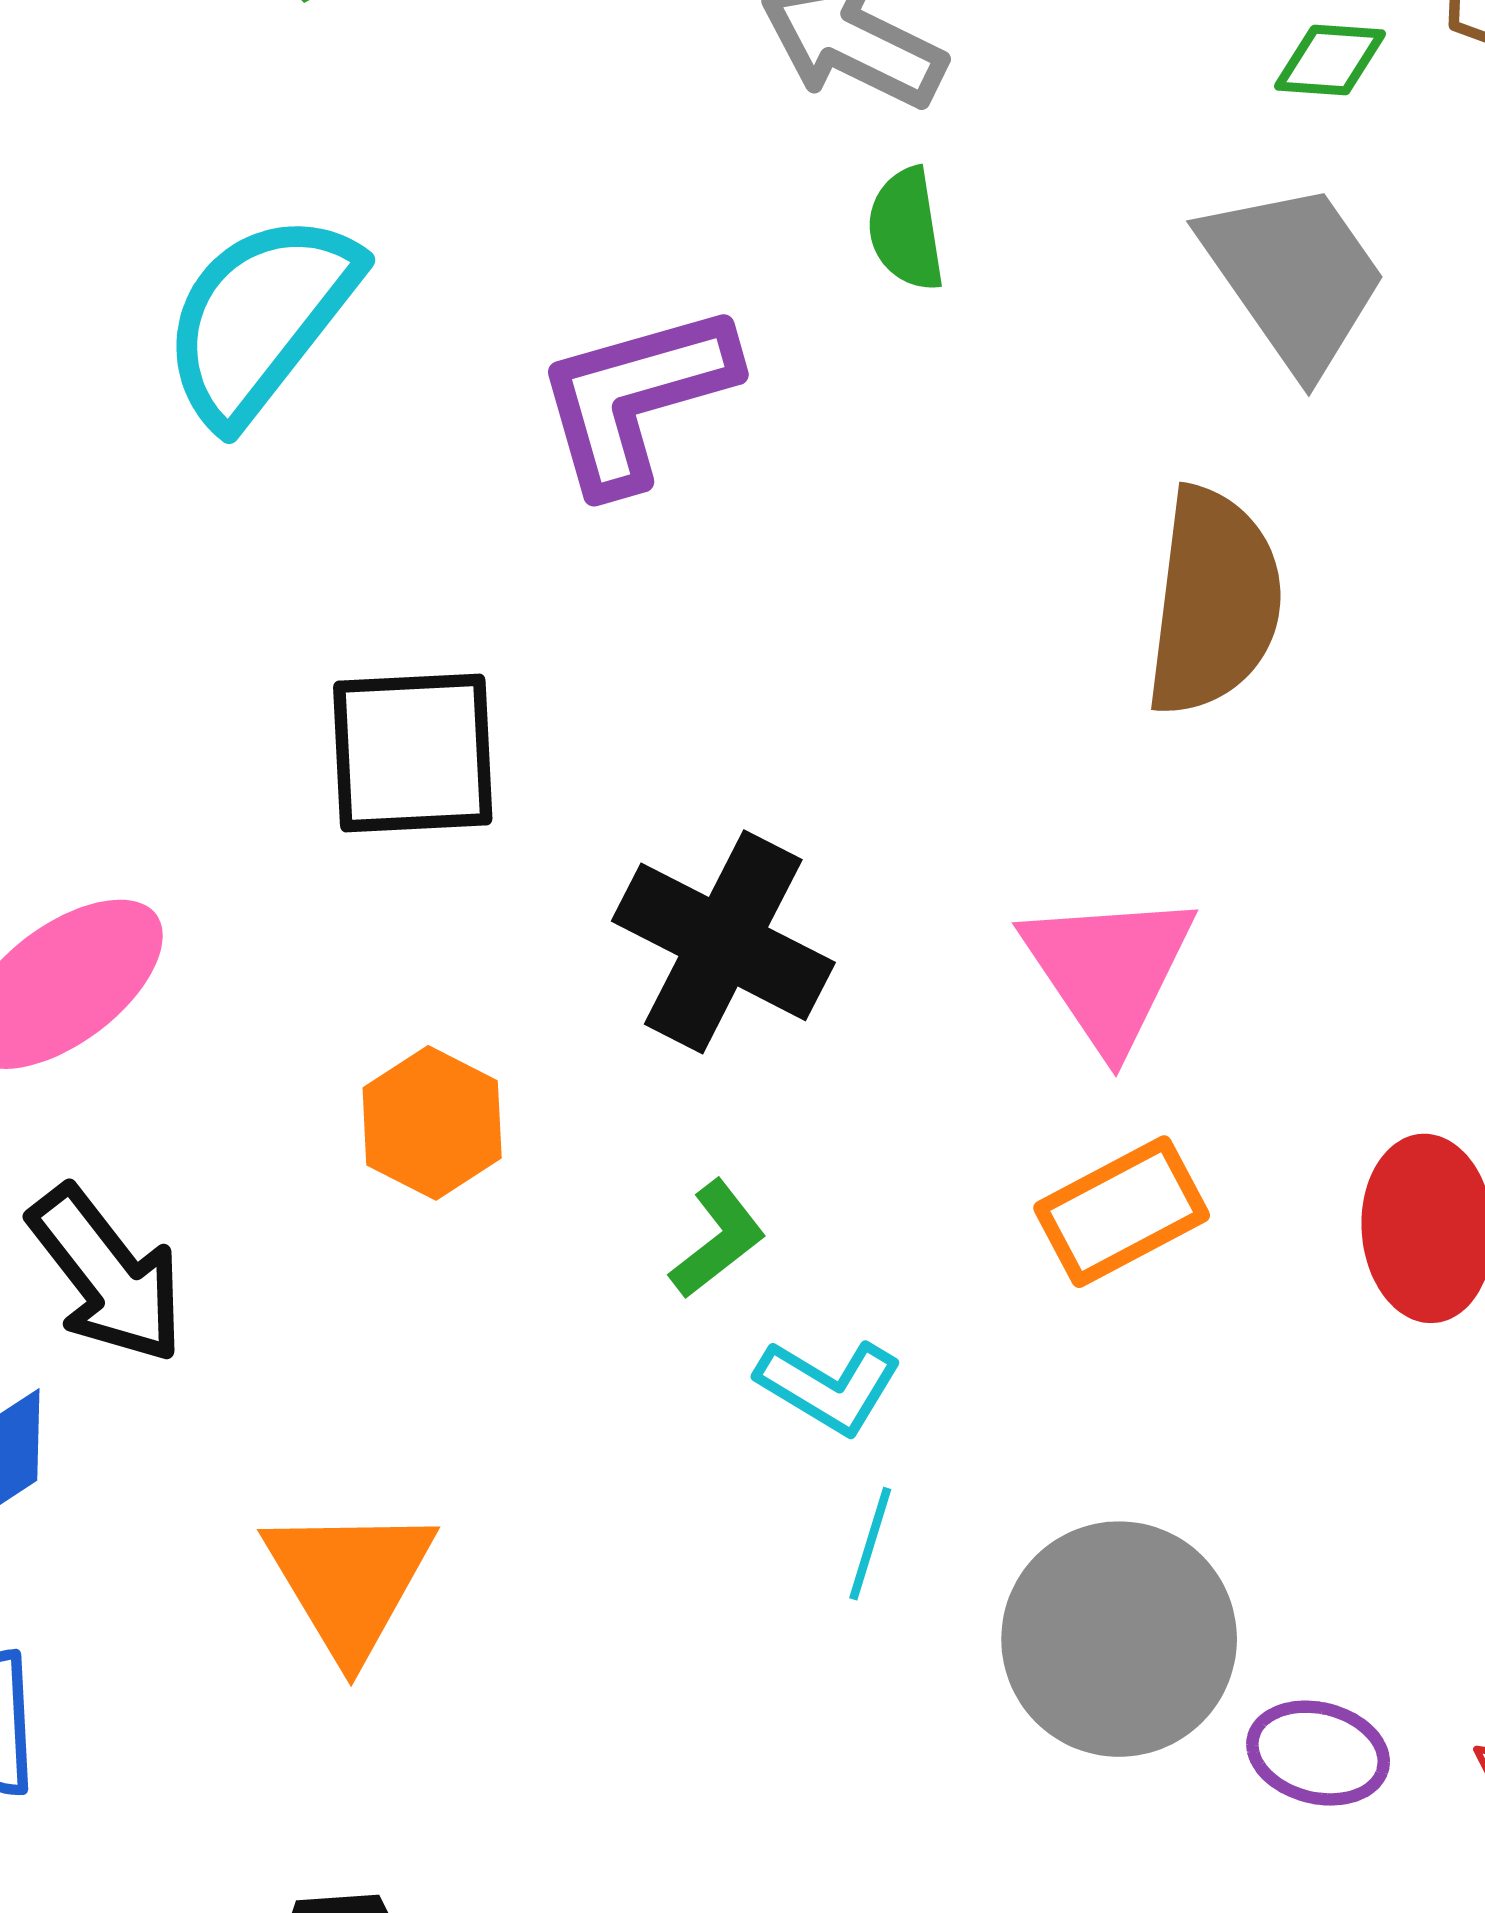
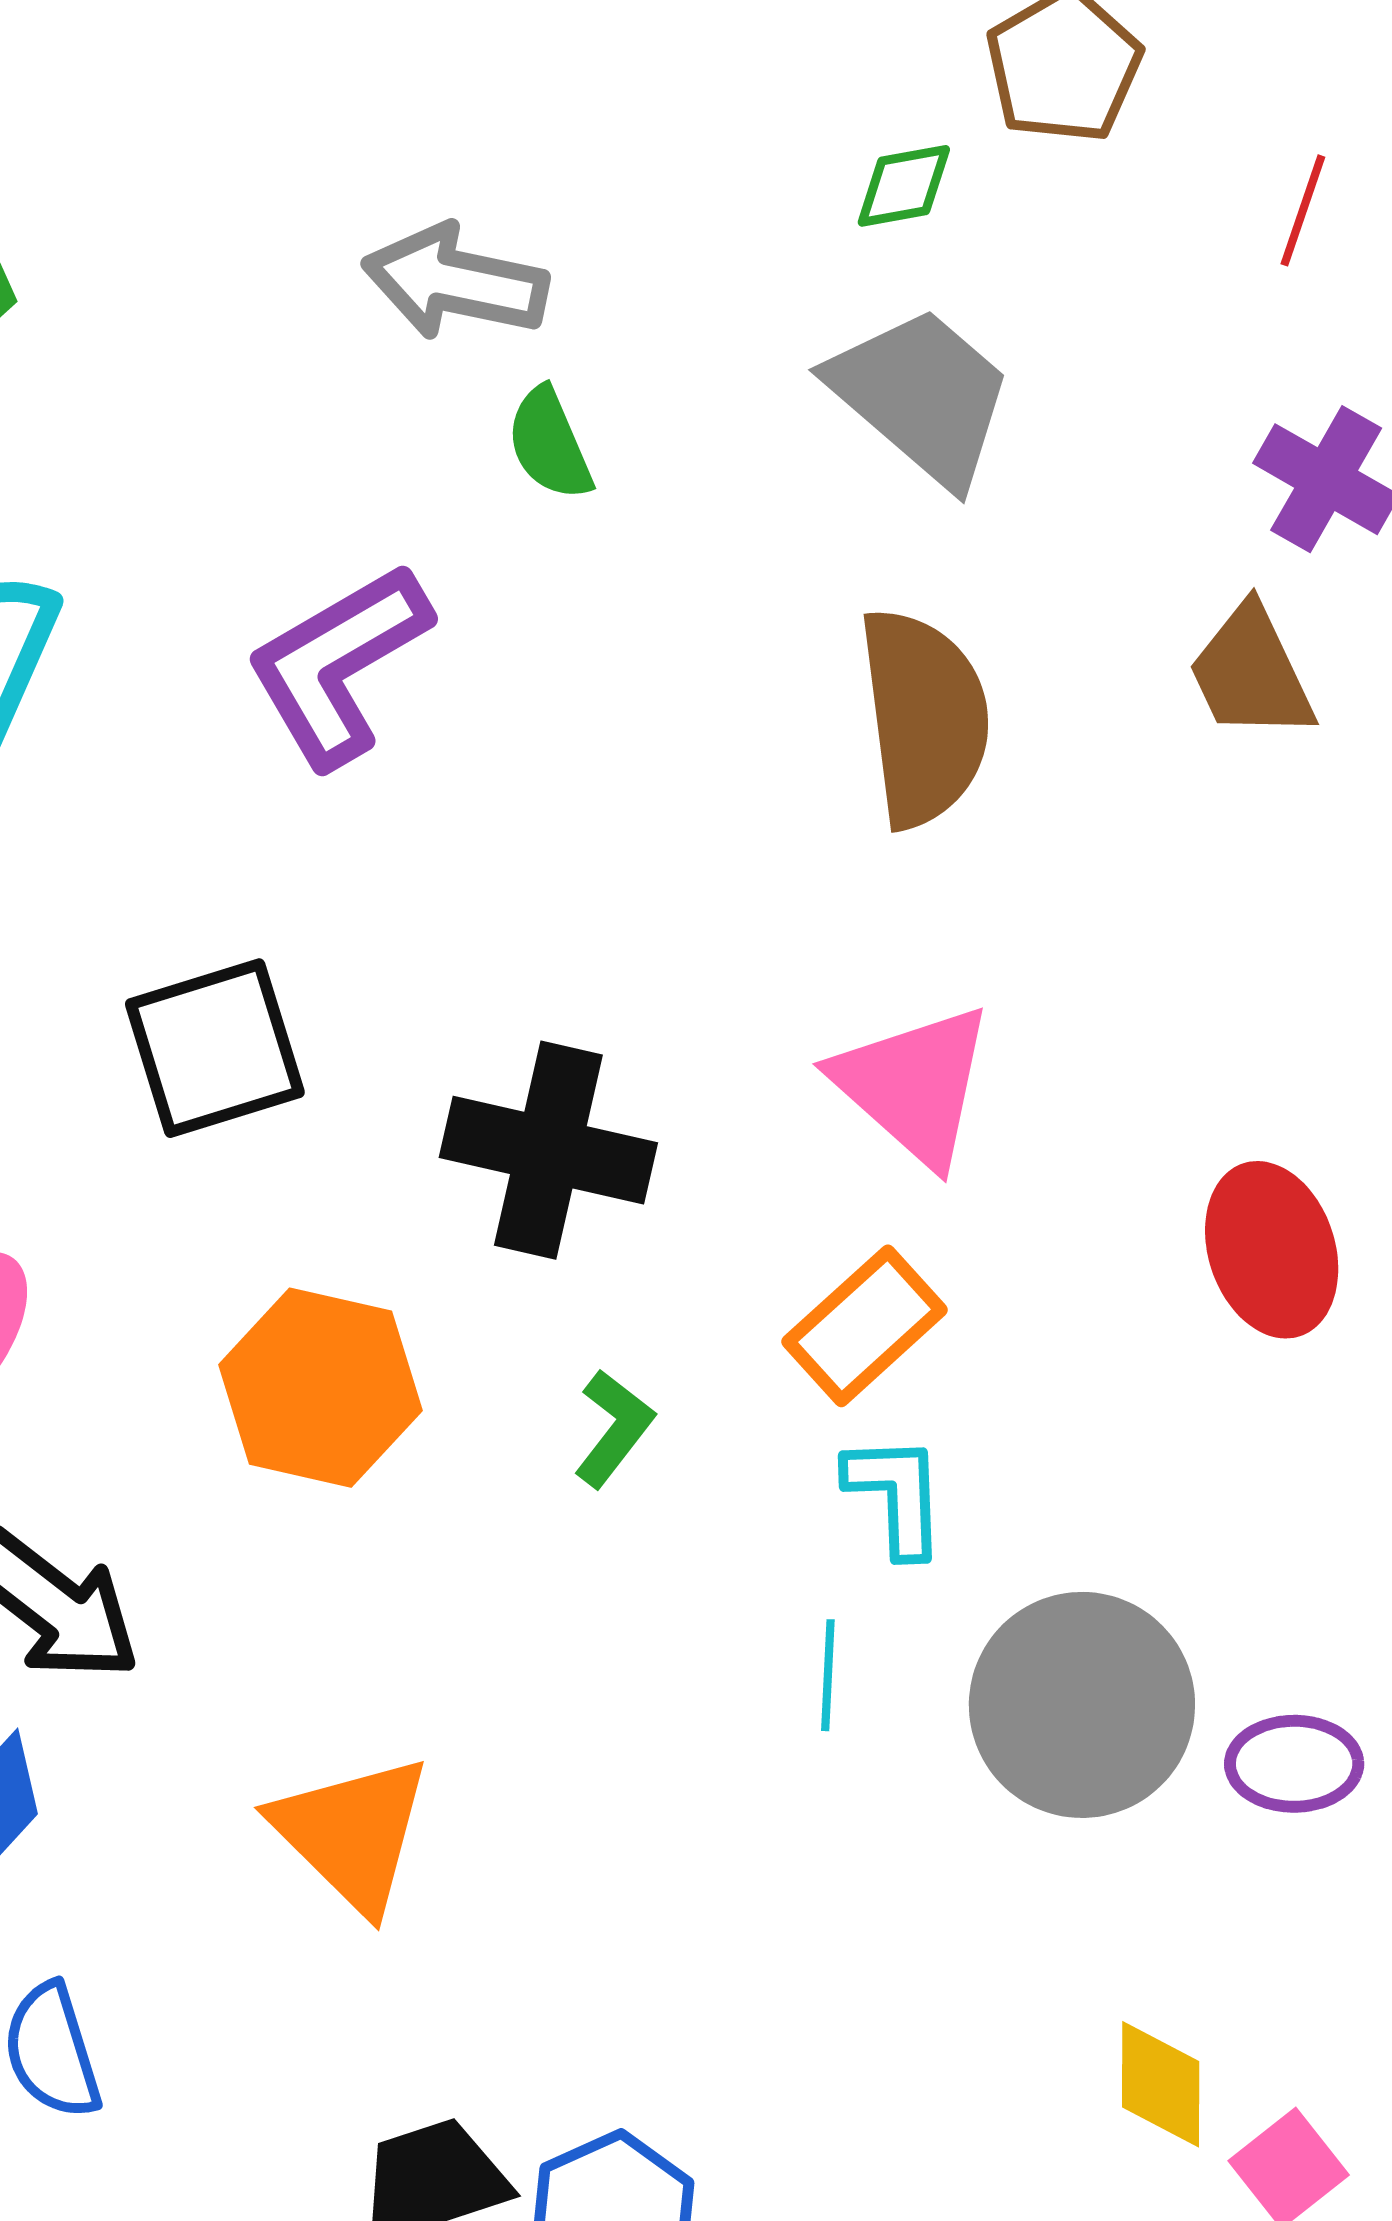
orange hexagon: (432, 1123) -> (320, 1388), size x1.4
orange rectangle: (1122, 1212) -> (865, 1326), moved
cyan L-shape: (829, 1386) -> (896, 1495), moved, turned -109

